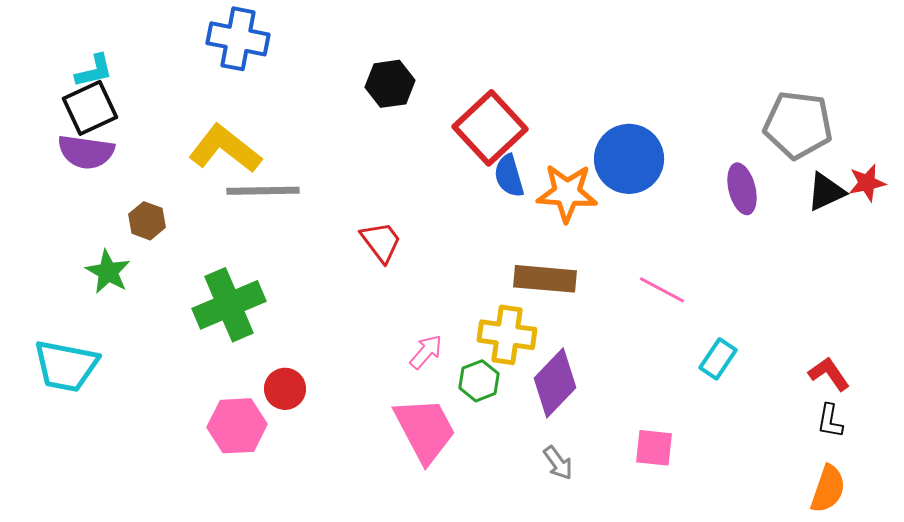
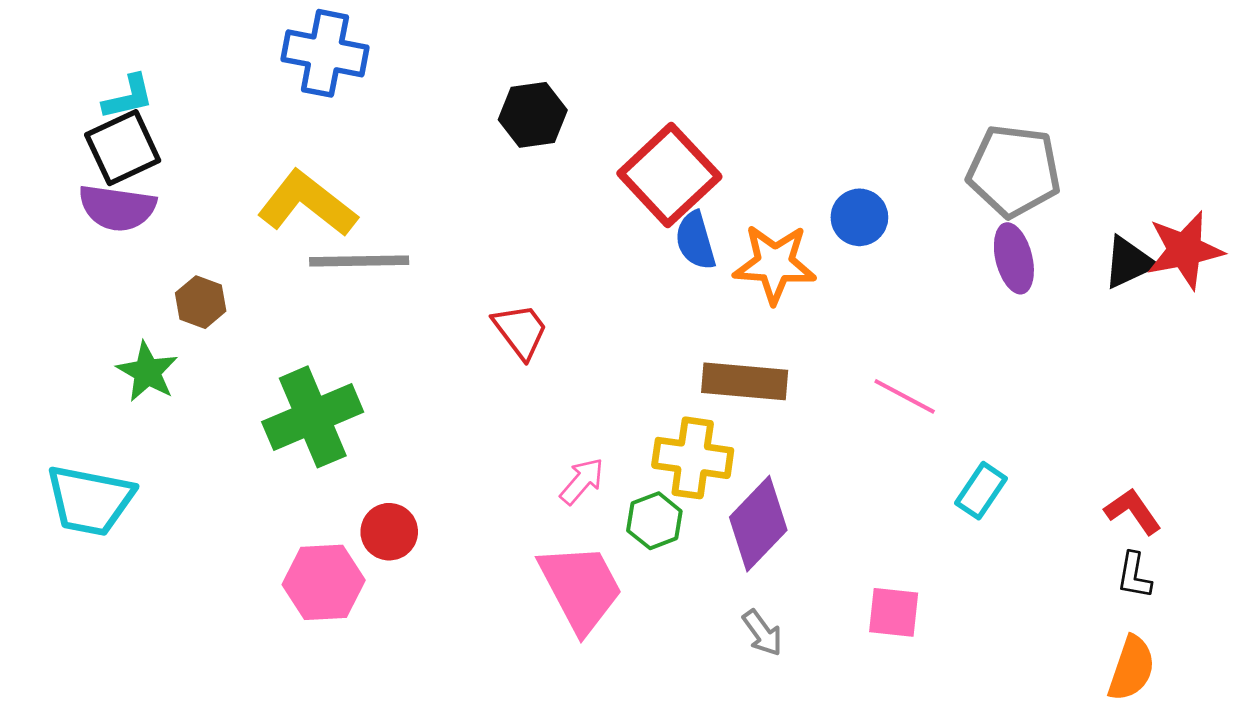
gray pentagon: (798, 125) -> (1014, 171), moved
blue circle: (629, 159) -> (859, 217), size x0.6
red star: (867, 183) -> (1185, 250), size x1.5

